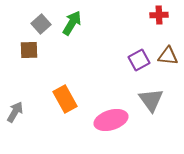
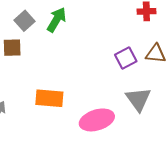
orange rectangle: (65, 99) -> (49, 98), turned -56

